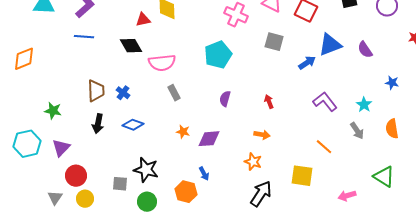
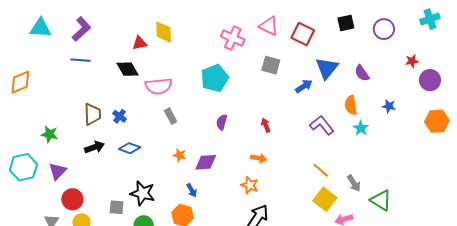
blue triangle: (330, 45) -> (327, 68), turned -30
black arrow: (98, 124) -> (95, 147), turned -120
orange semicircle: (392, 129) -> (351, 105), moved
gray arrow: (357, 131) -> (354, 183), moved
blue arrow: (204, 174) -> (192, 190), moved
yellow square: (302, 176) -> (325, 199), moved, turned 30

